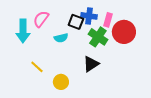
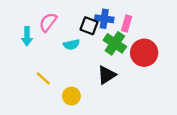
cyan arrow: (23, 31) -> (27, 36), size x0.7
red circle: (124, 32) -> (144, 53), moved

